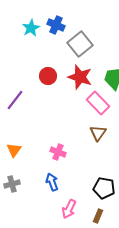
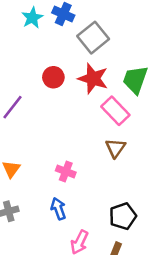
black pentagon: (104, 188) -> (123, 216), turned -30

